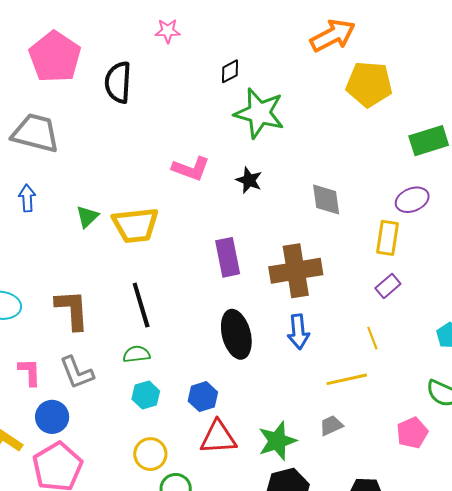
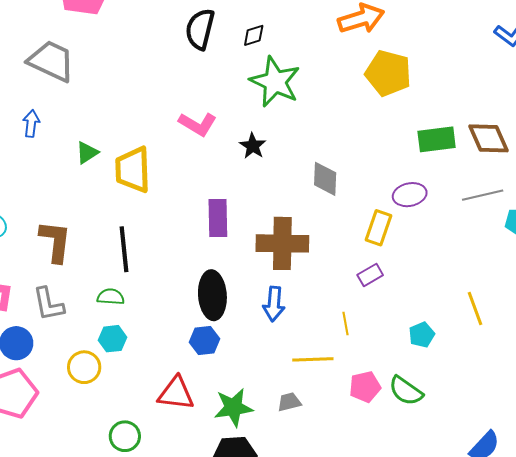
black semicircle: (118, 82) -> (200, 29), moved
yellow trapezoid: (135, 225) -> (133, 170), turned 84
blue hexagon: (203, 397) -> (205, 341), moved
pink pentagon: (412, 433) -> (365, 387), moved
yellow circle: (150, 454) -> (84, 367), moved

